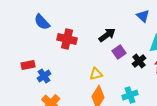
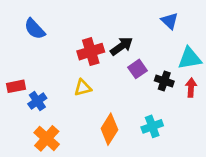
red cross: (67, 39) -> (91, 52), moved, turned -30
black cross: (139, 61) -> (164, 81), turned -32
yellow triangle: (96, 74) -> (83, 88), moved

